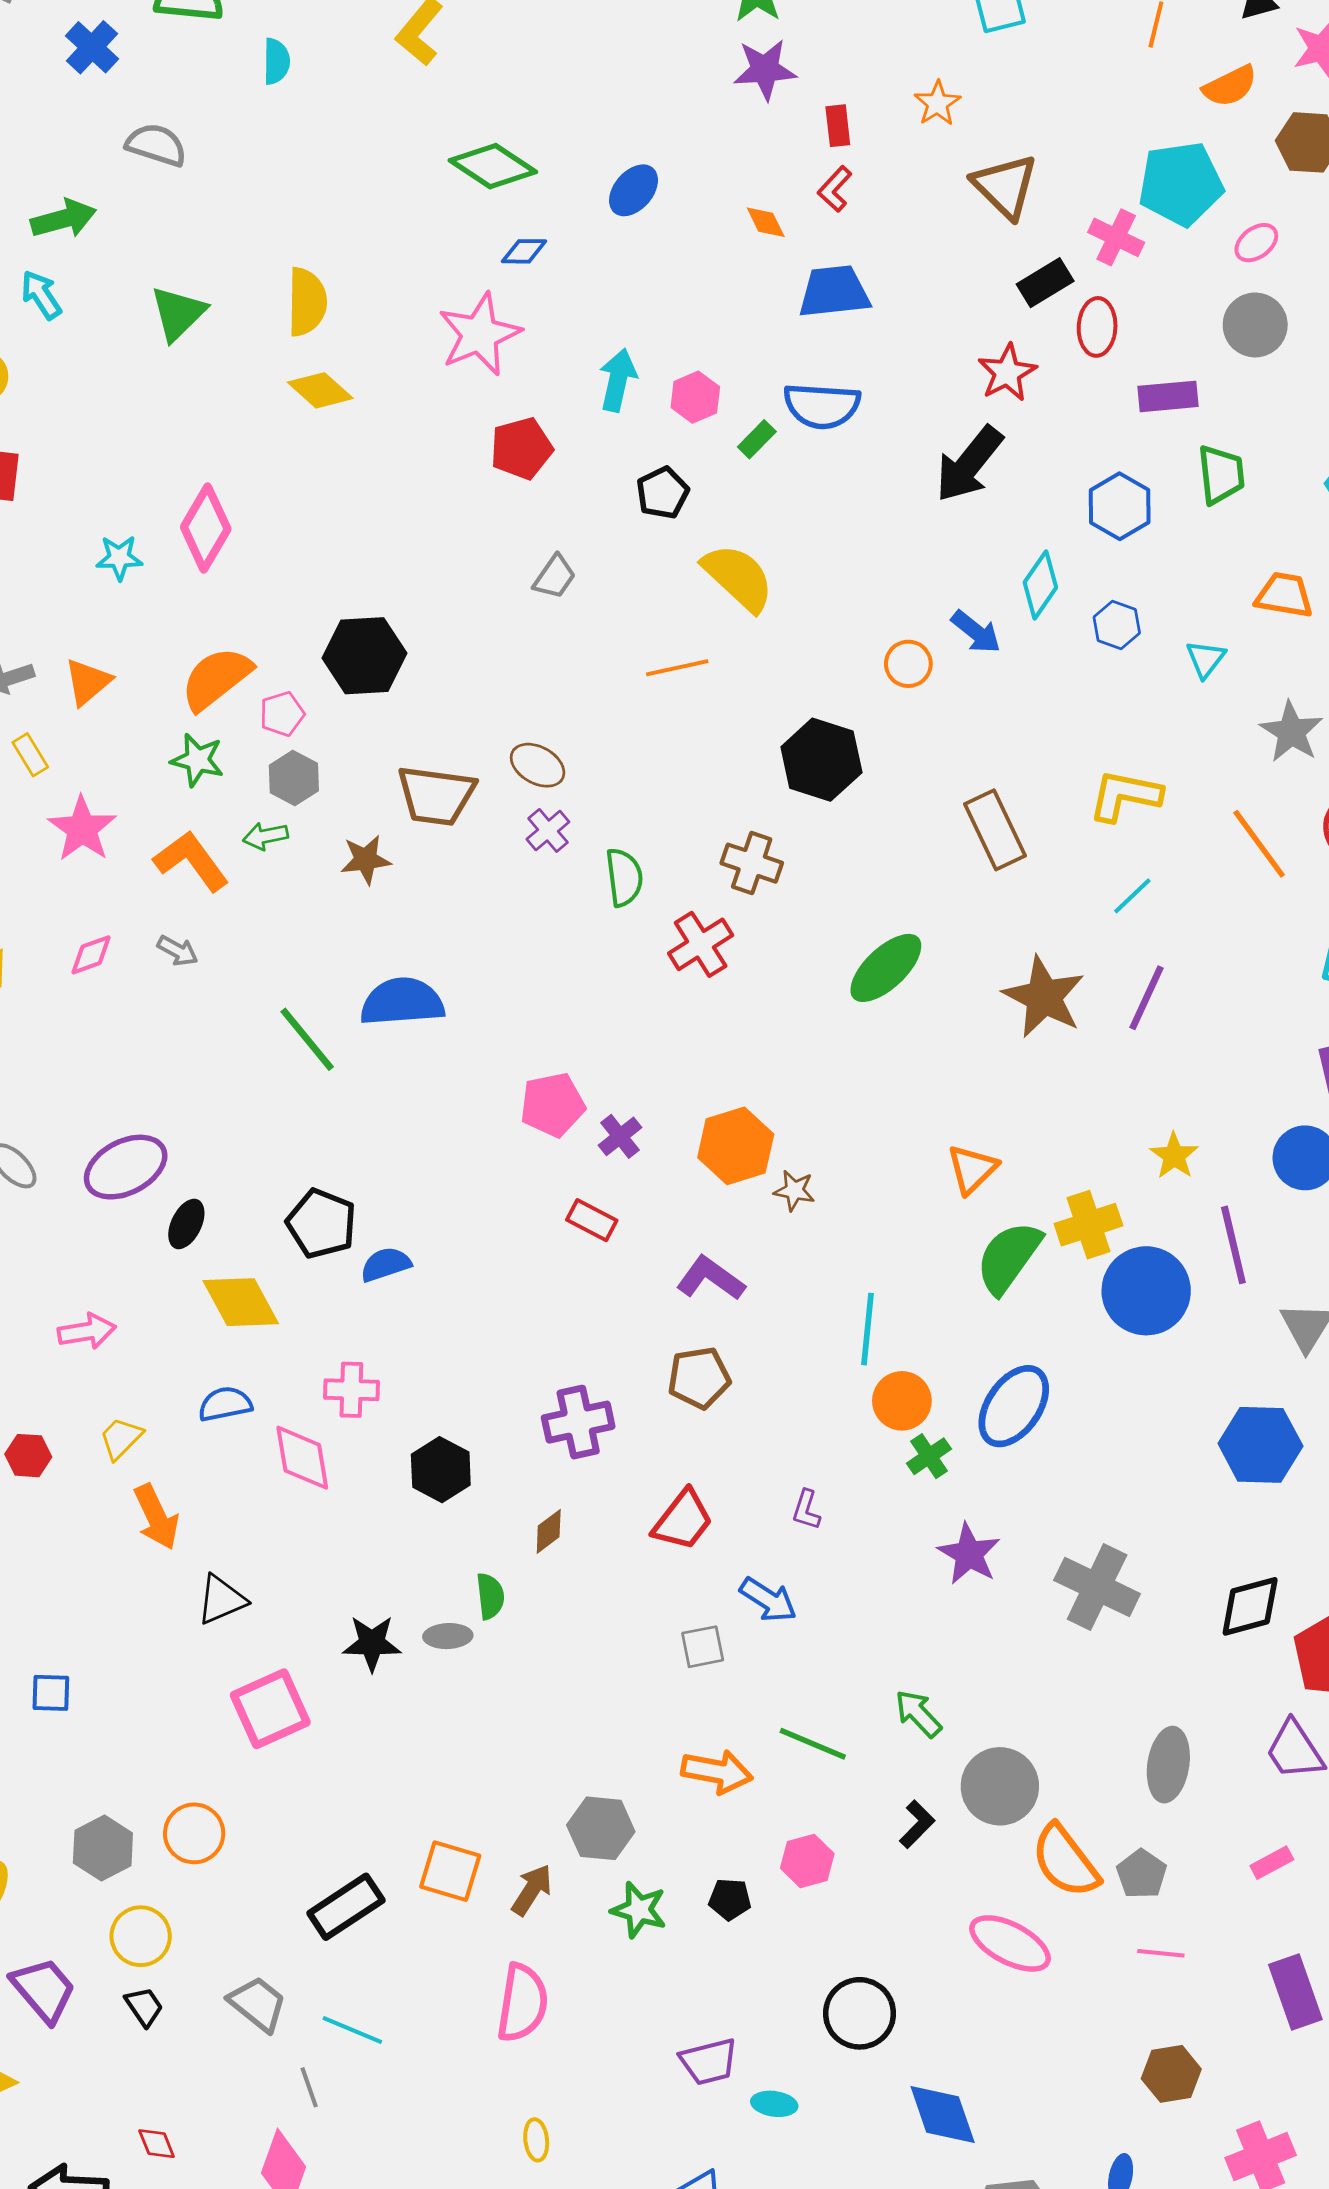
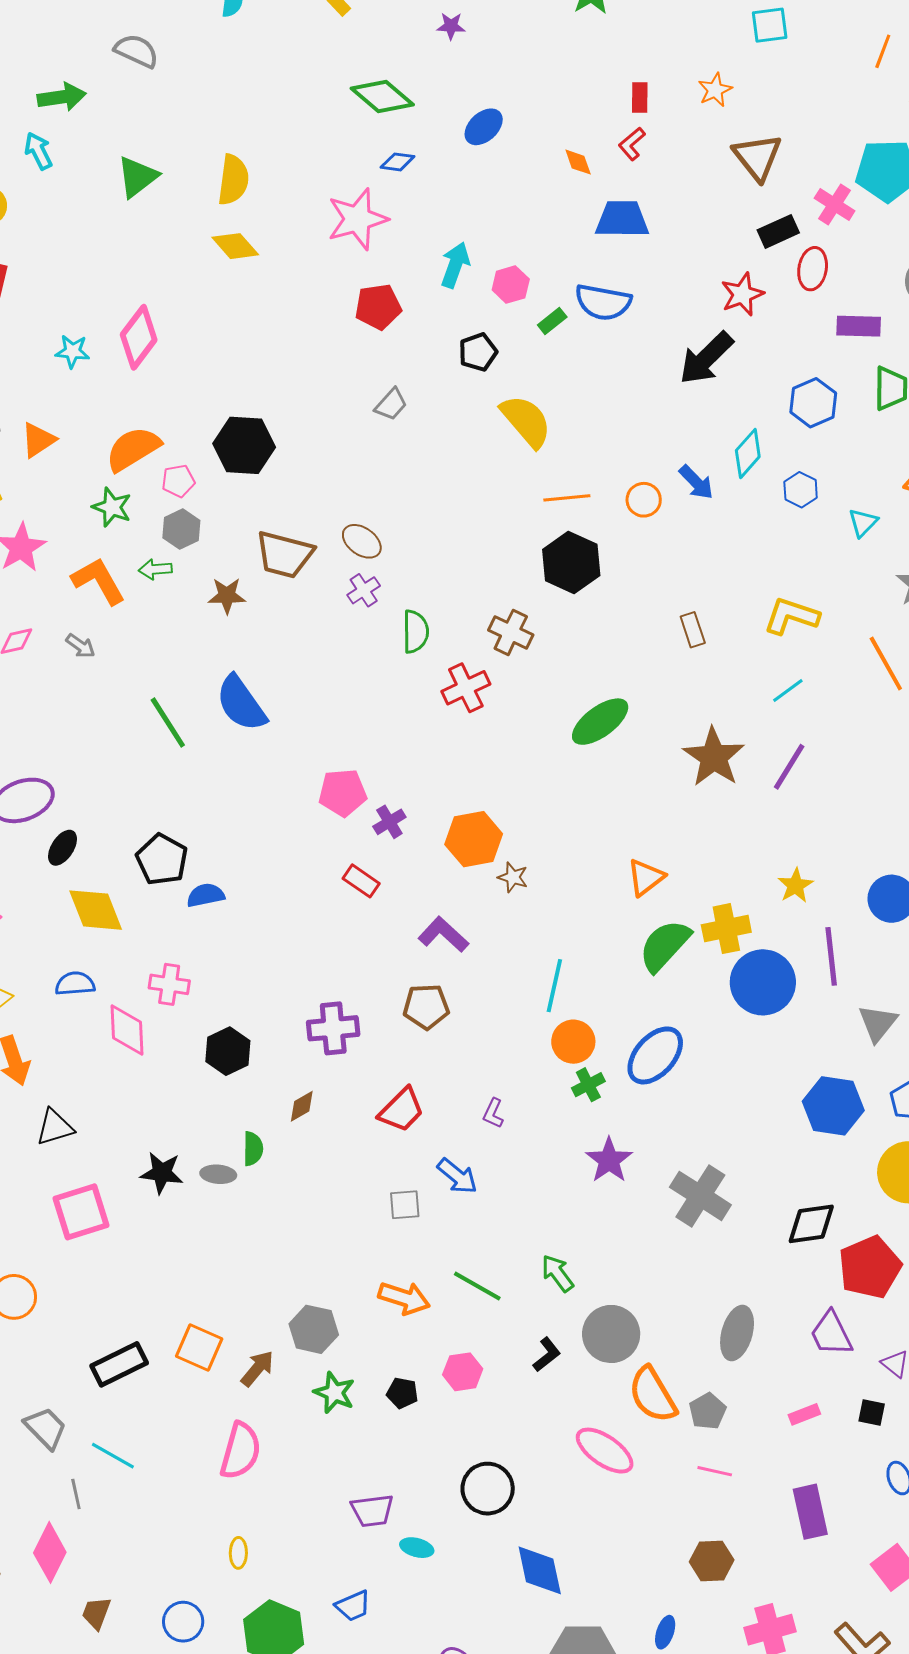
purple star: (765, 70) -> (451, 26), moved, size x0.6
orange line: (677, 668) -> (567, 498), moved
brown rectangle: (995, 830) -> (693, 630), size x0.6
blue semicircle: (402, 1002) -> (241, 703), turned -128

